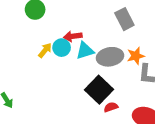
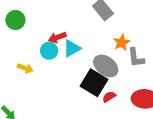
yellow arrow: (45, 50) -> (25, 68), moved, turned 84
gray ellipse: (110, 57) -> (106, 66), moved, turned 60

